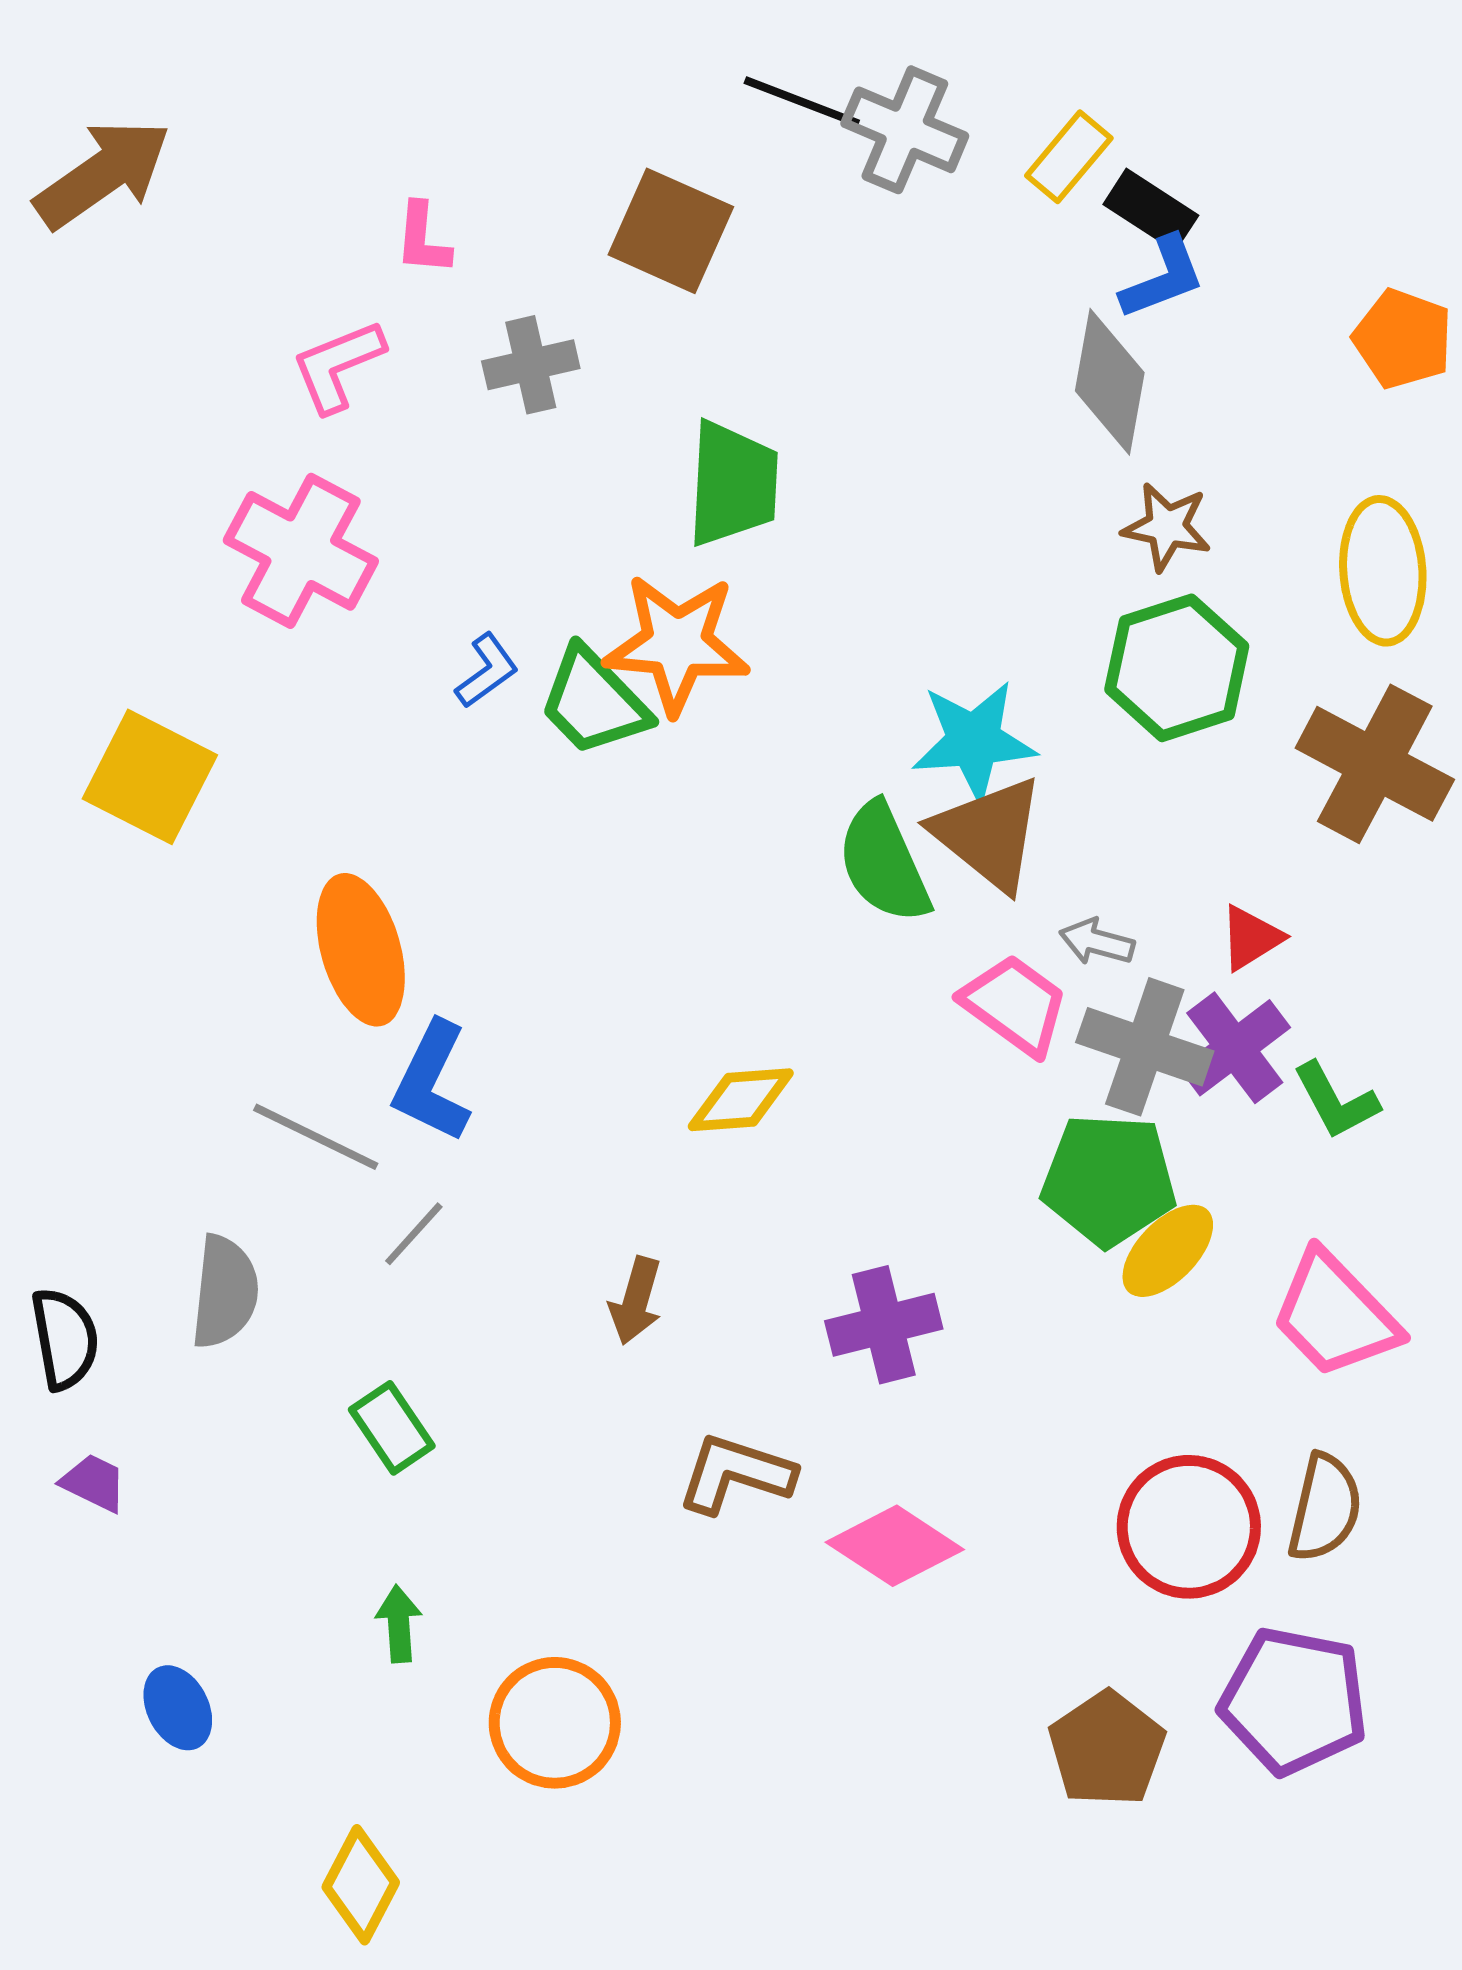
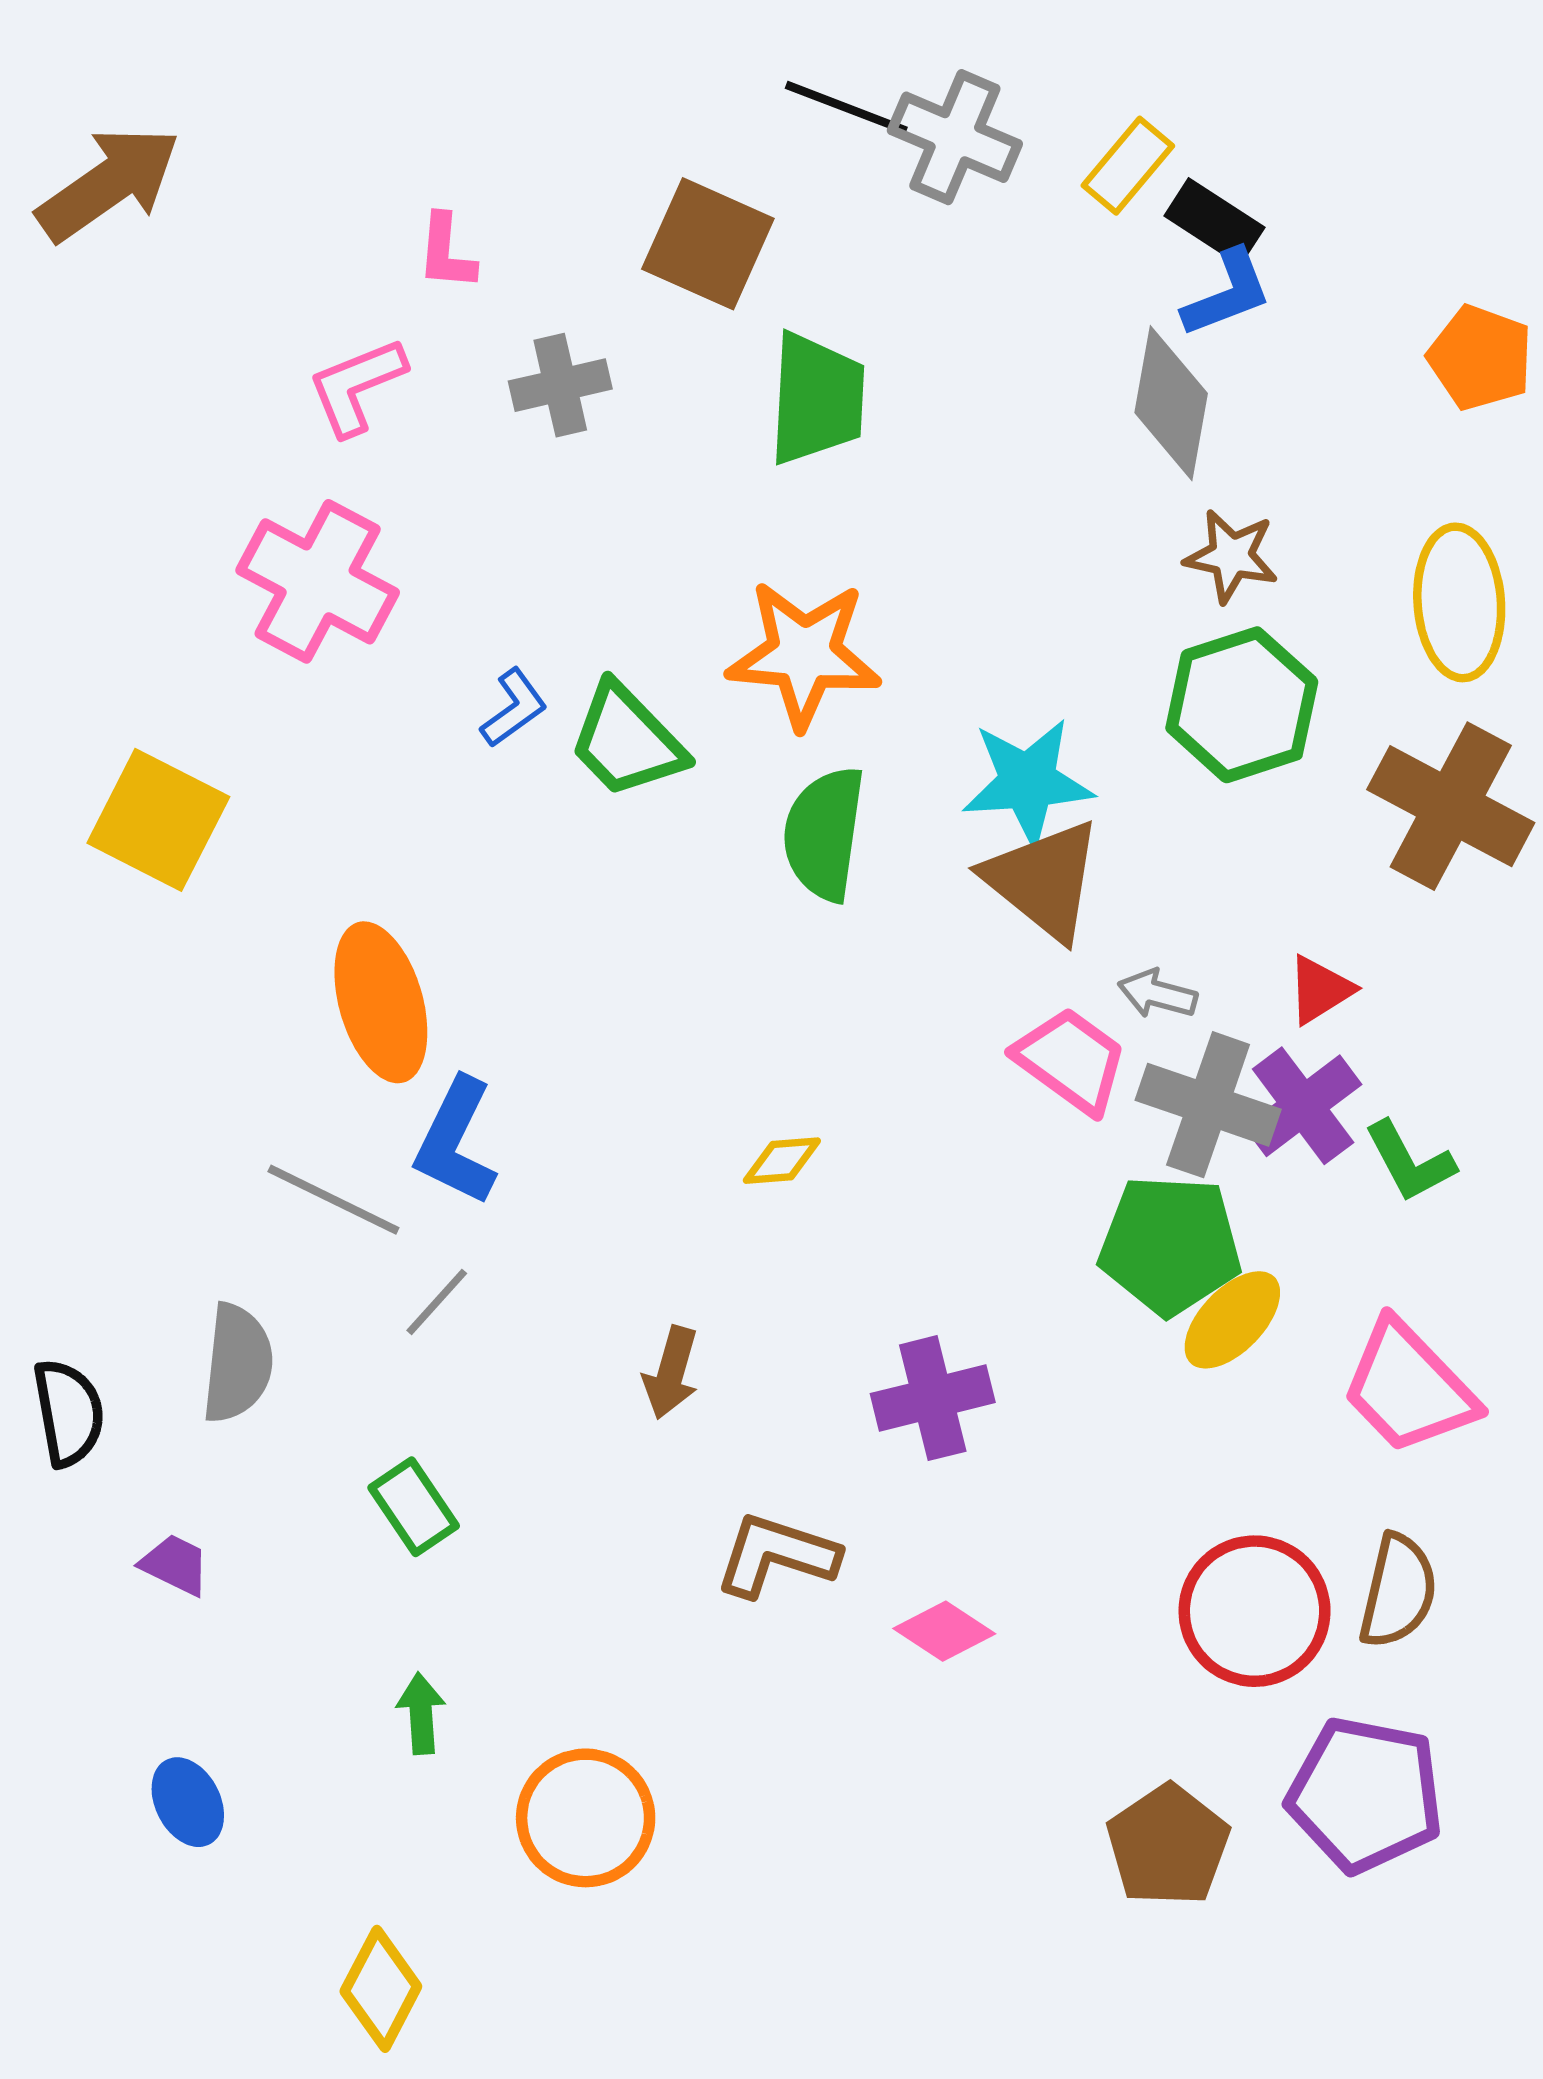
green trapezoid: (733, 484) -> (817, 399), moved
orange star: (677, 644) -> (804, 654), moved
green semicircle: (884, 863) -> (824, 834), moved, turned 32
yellow diamond: (741, 1100) -> (782, 1161), size x0.7
purple trapezoid: (94, 1483) -> (175, 1565), moved
pink diamond: (895, 1546) -> (944, 1631), size x0.7

